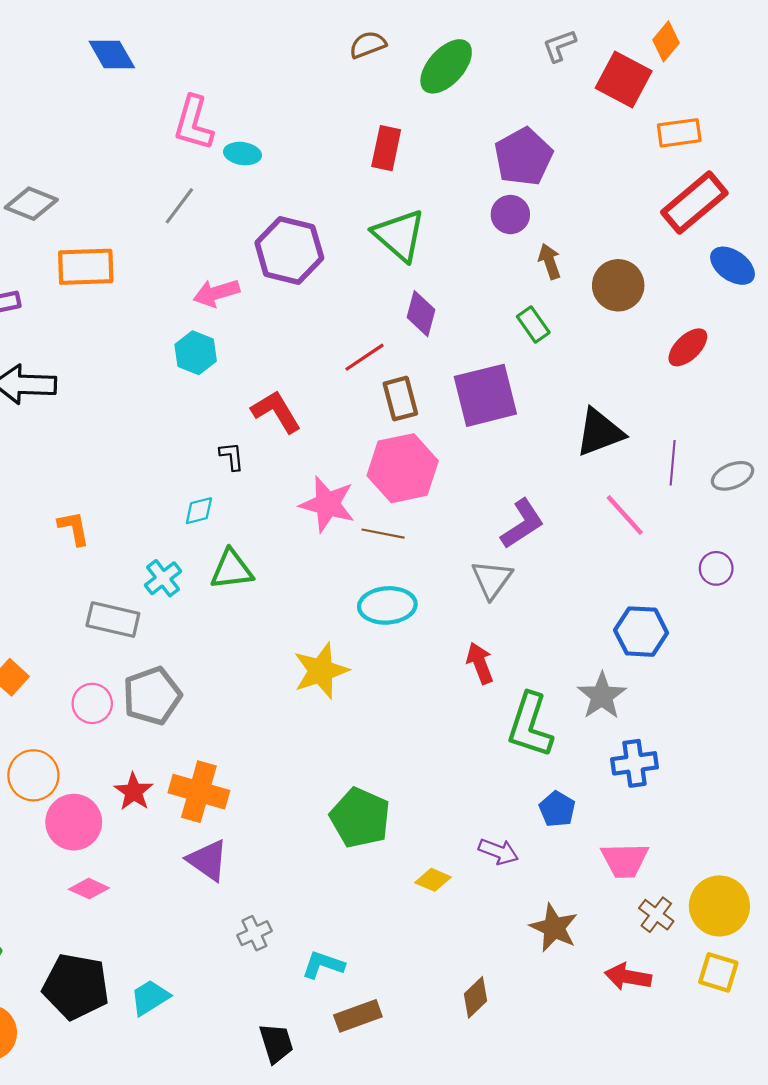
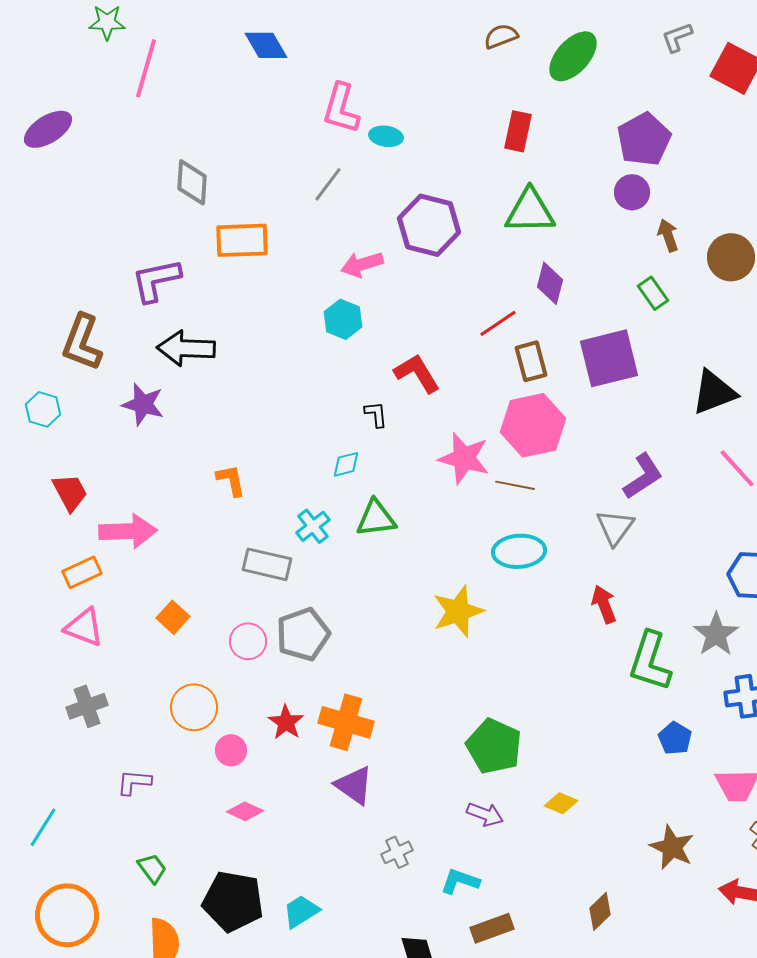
gray diamond: (31, 204) -> (192, 182), turned 72
green triangle: (399, 235) -> (530, 211), turned -42
pink circle: (74, 822) -> (231, 750), size x0.6
purple arrow: (498, 852) -> (485, 814), moved

